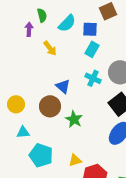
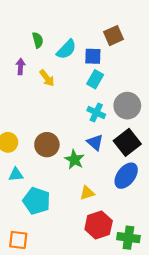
purple arrow: (29, 29) -> (21, 67), moved
blue triangle: (63, 86) -> (95, 142), moved
yellow triangle: (75, 160) -> (87, 193), moved

